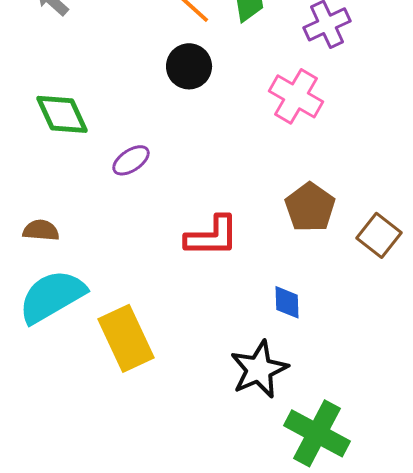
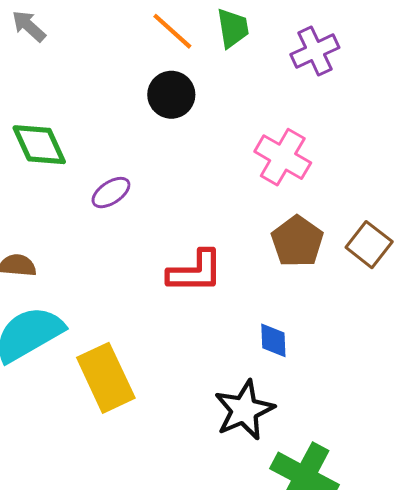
pink cross: (296, 96) -> (283, 157), moved
brown square: (379, 235) -> (369, 245), moved

